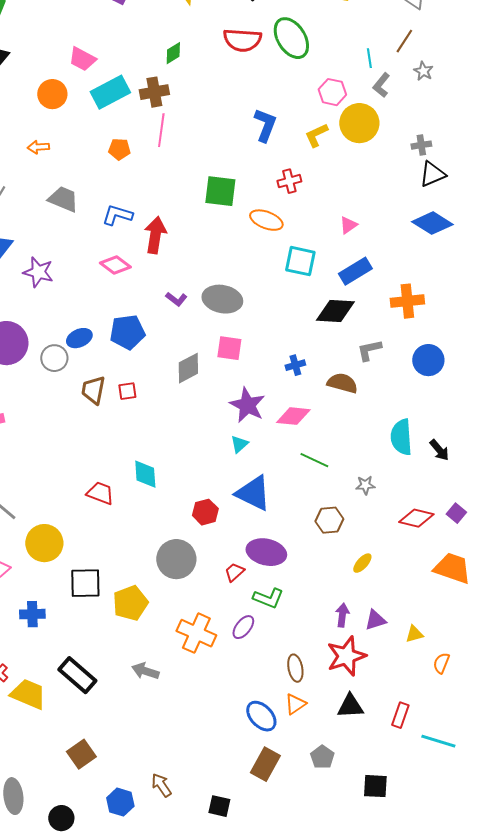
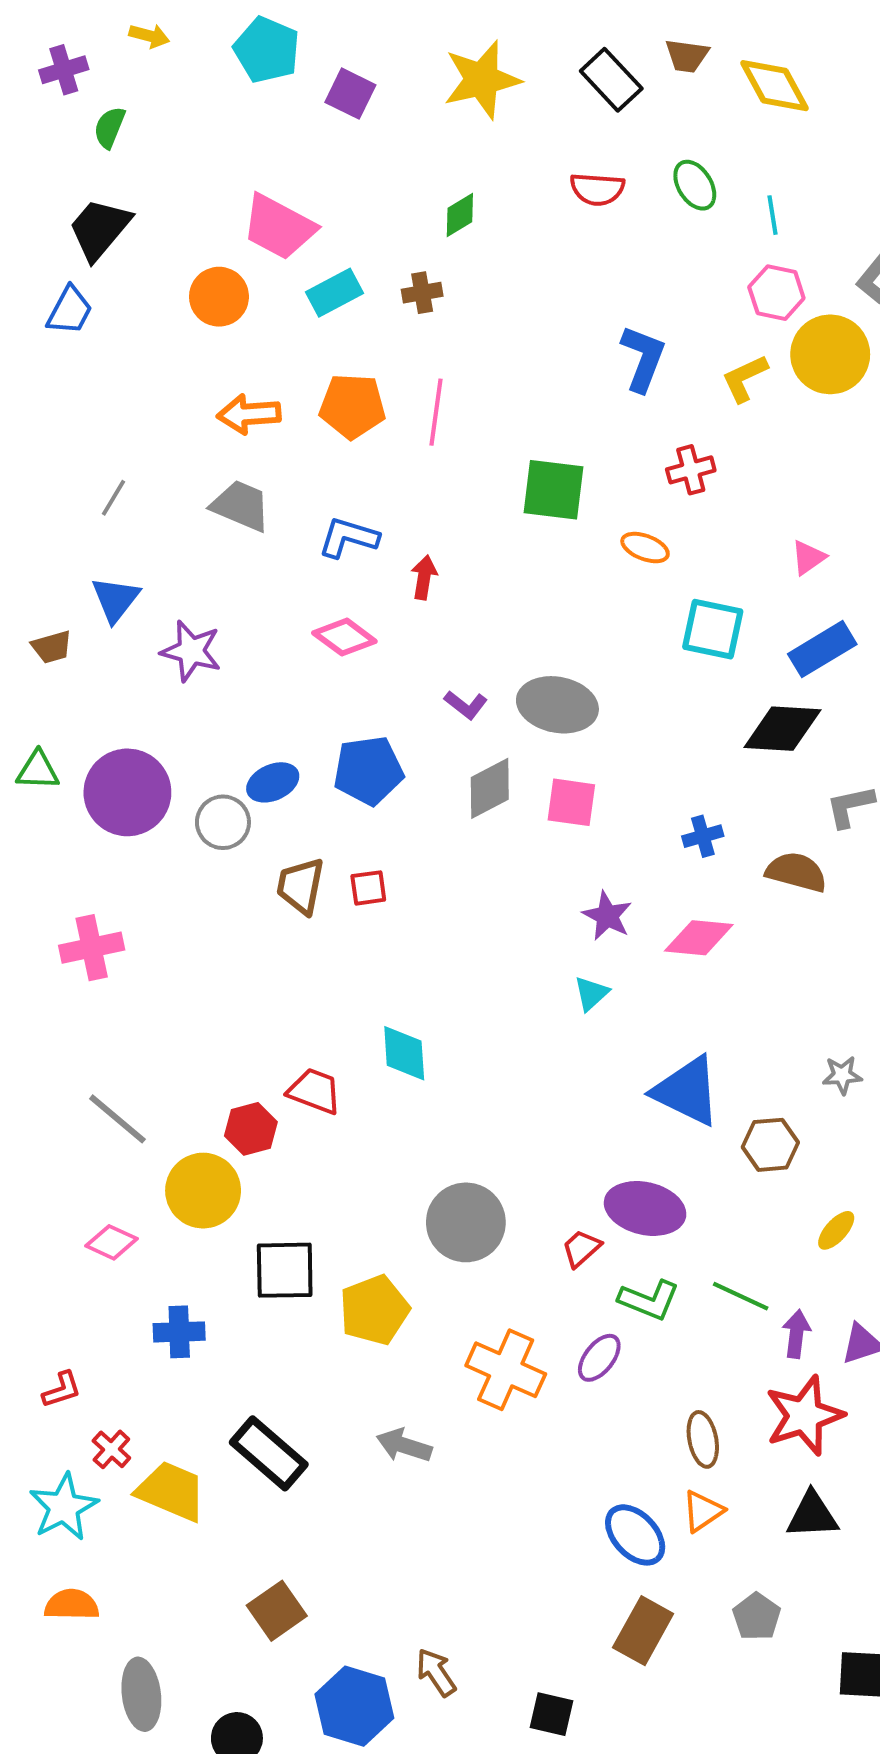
green ellipse: (291, 38) -> (695, 185), size x0.6
red semicircle: (242, 40) -> (597, 189), size x0.7
cyan line: (369, 58) -> (772, 215), moved
pink trapezoid: (82, 59) -> (279, 227), size x1.4
cyan rectangle: (110, 92) -> (334, 293), size x0.7
brown cross: (154, 92) -> (422, 293), size x0.7
pink line: (161, 130) -> (436, 412), moved
orange arrow: (38, 147) -> (249, 414), moved, size x1.4
orange pentagon: (119, 149) -> (352, 406), size x1.5
orange ellipse: (266, 220) -> (645, 548), size x0.7
red arrow: (155, 235) -> (424, 577), size x0.6
gray diamond: (188, 368) -> (490, 788), moved
purple star: (247, 405) -> (607, 916), size x0.7
green line: (314, 460) -> (741, 1296), moved
blue triangle: (253, 493) -> (687, 1091), moved
red hexagon: (205, 512) -> (251, 1129), moved
blue hexagon: (120, 802) -> (354, 1706), size x1.4

